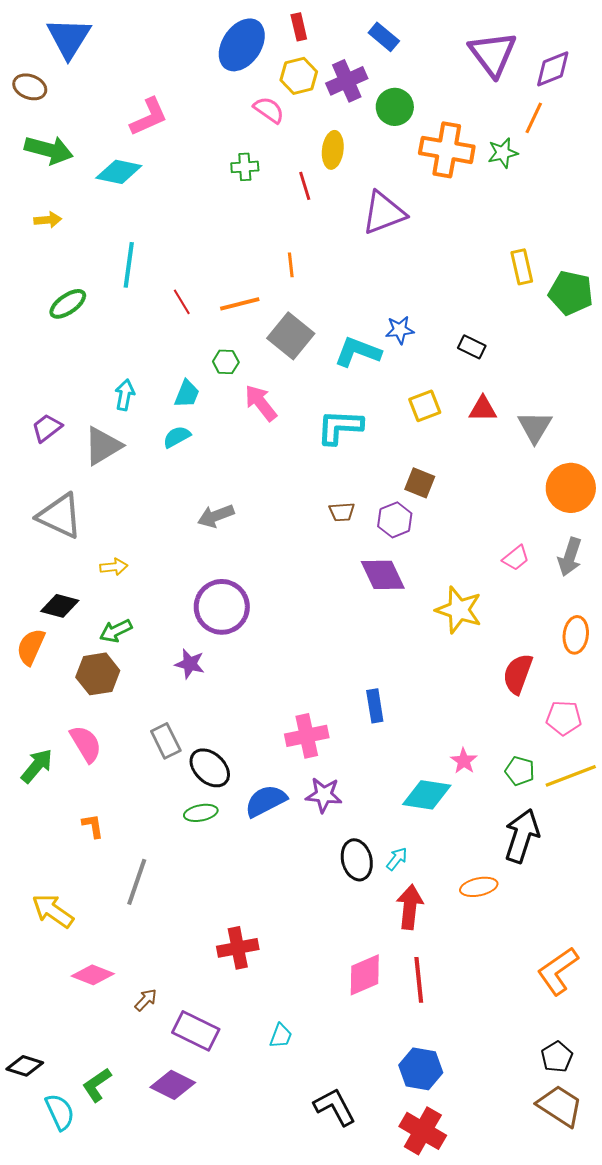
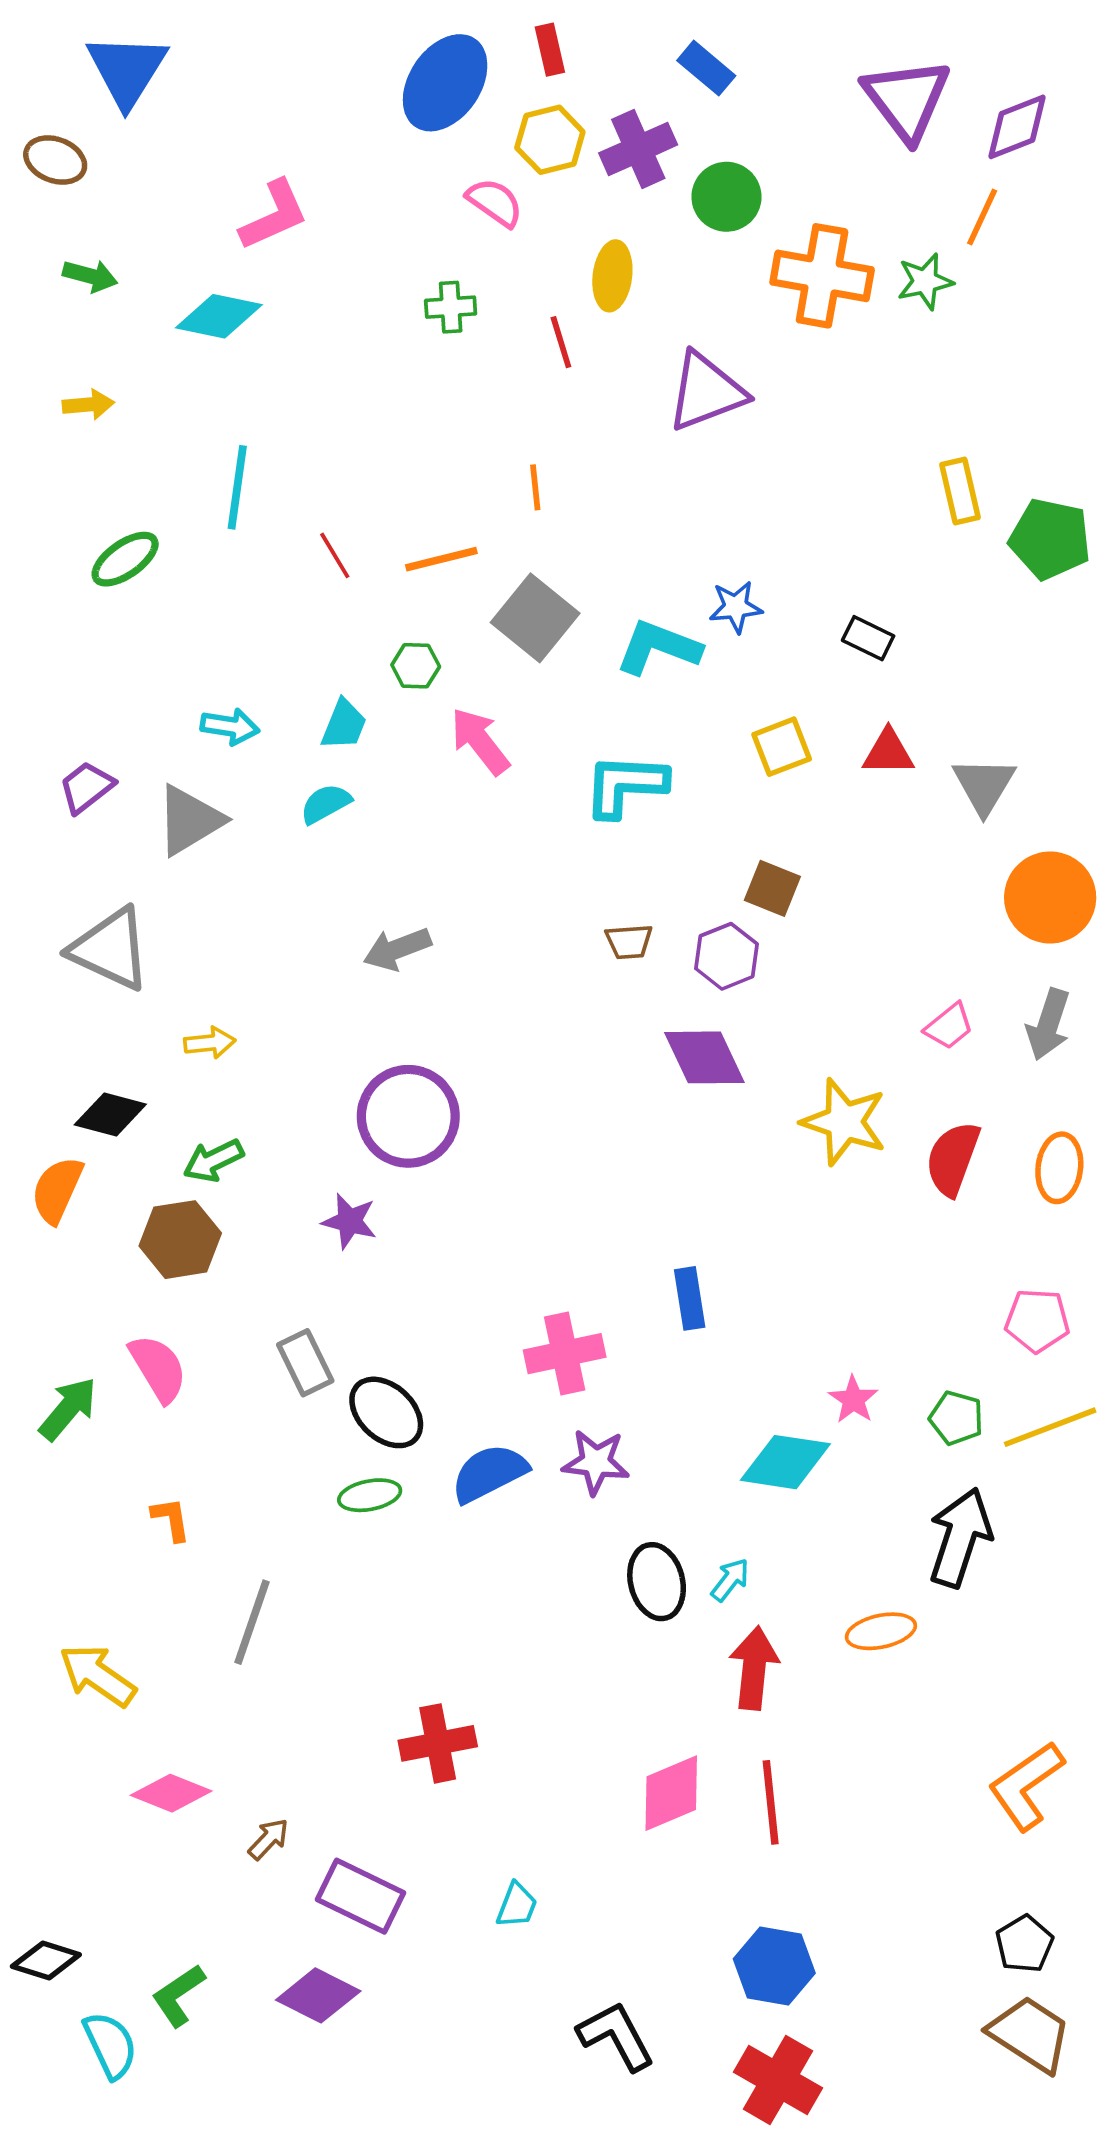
green arrow: (49, 150) -> (90, 276), size x0.6
cyan arrow: (125, 395) -> (230, 726), turned 88
red semicircle: (518, 674) -> (953, 1159), moved

